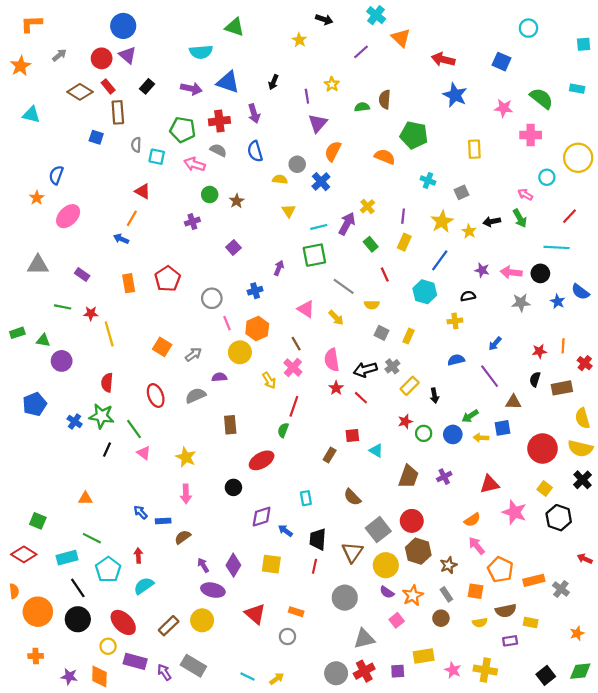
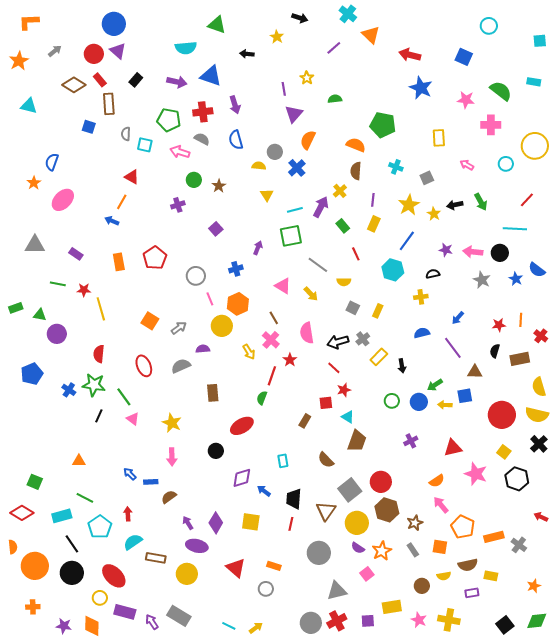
black arrow: (273, 82) -> (247, 54), moved, turned 72
brown semicircle: (385, 99) -> (356, 171), moved
pink arrow: (525, 195) -> (467, 165), moved
gray star: (521, 303) -> (482, 280), turned 30
red star: (336, 388) -> (290, 360), moved
red star: (405, 421) -> (344, 390), moved
brown trapezoid: (409, 477) -> (357, 441), moved
brown circle: (441, 618) -> (422, 586), moved
brown rectangle: (169, 626) -> (156, 558), moved, turned 54

